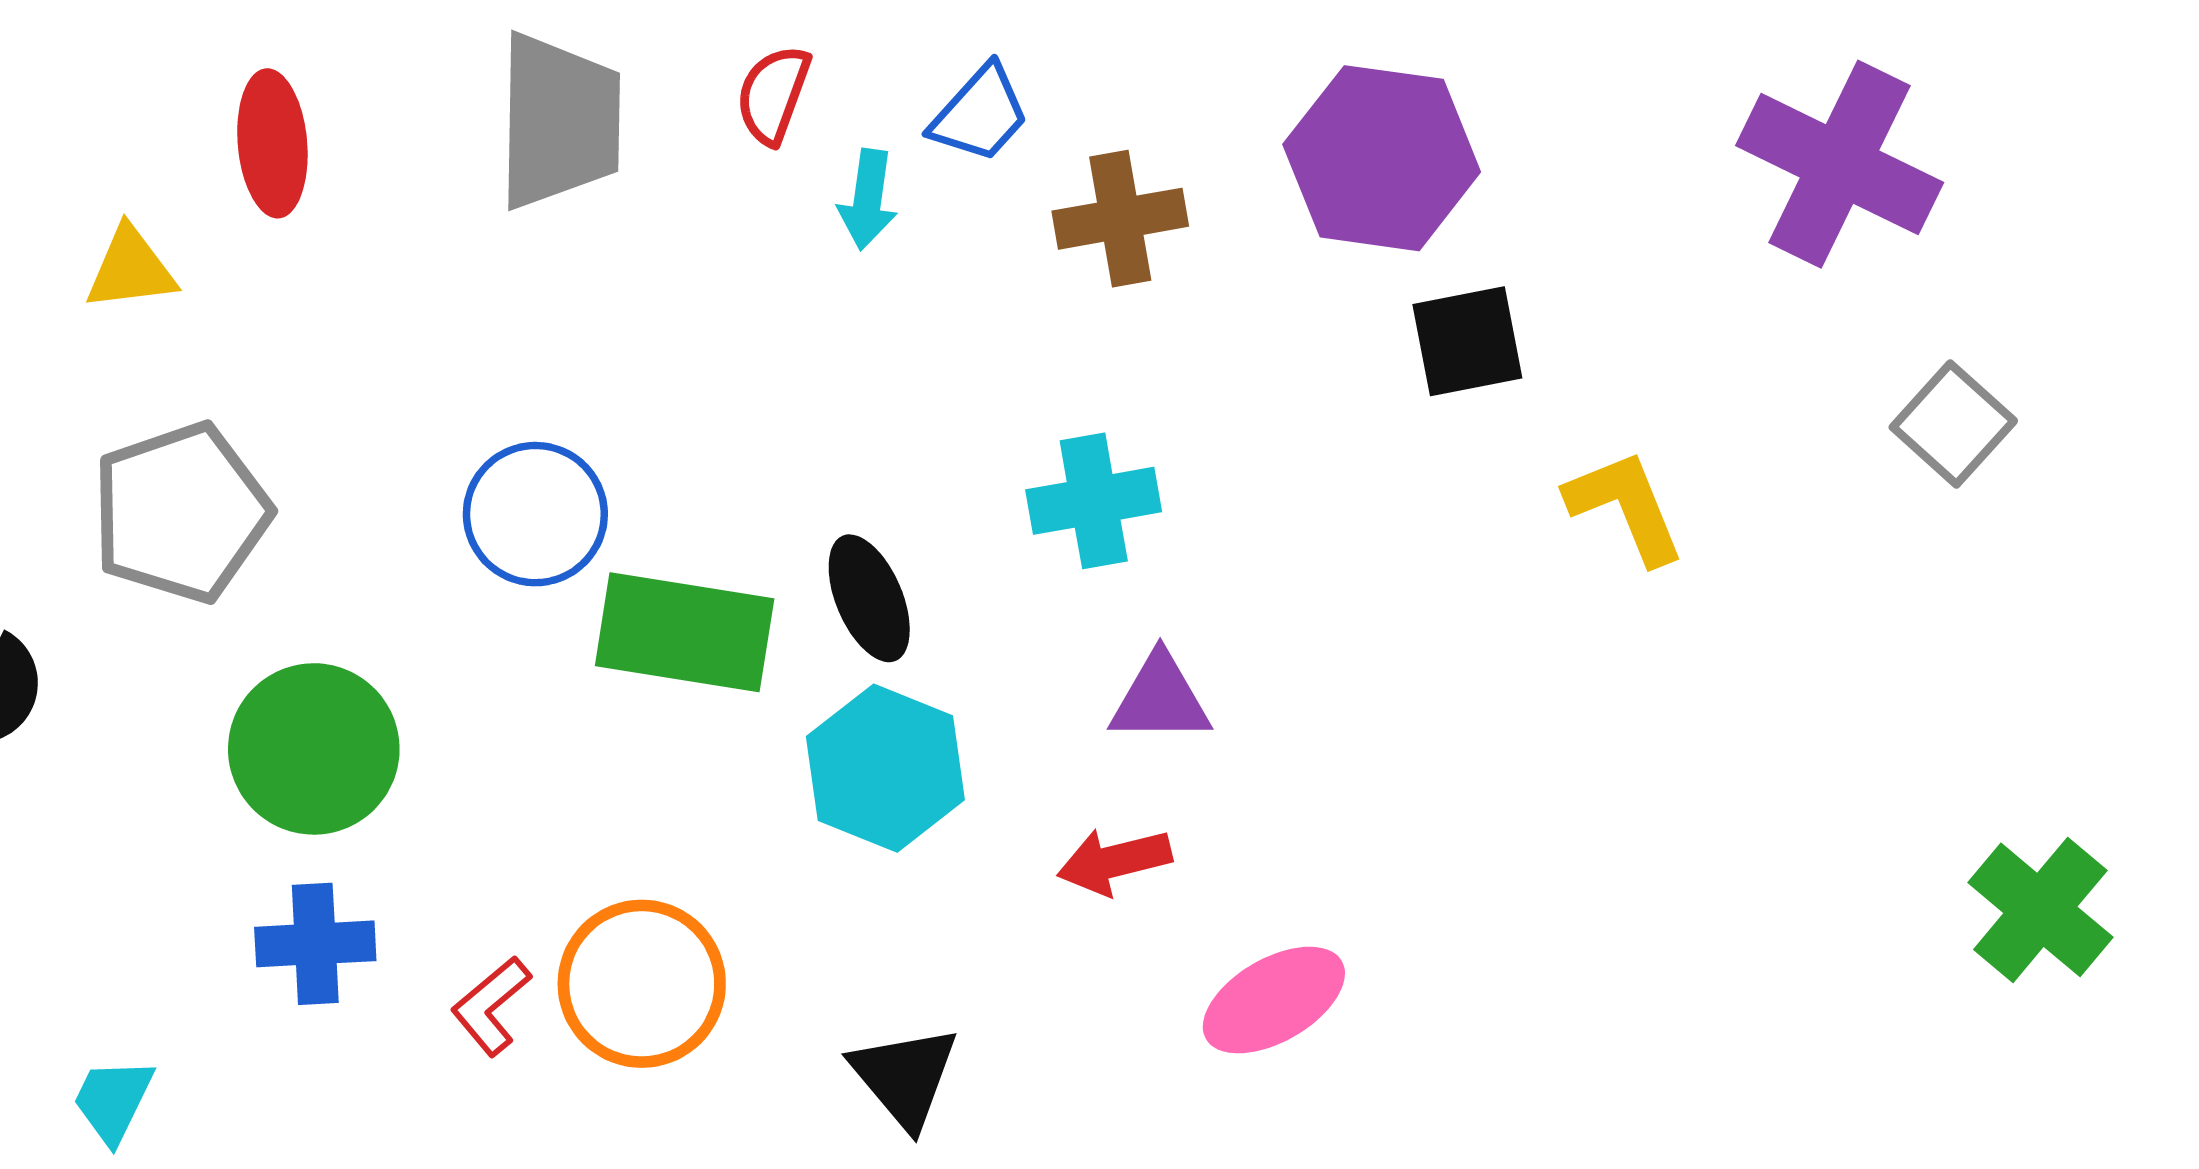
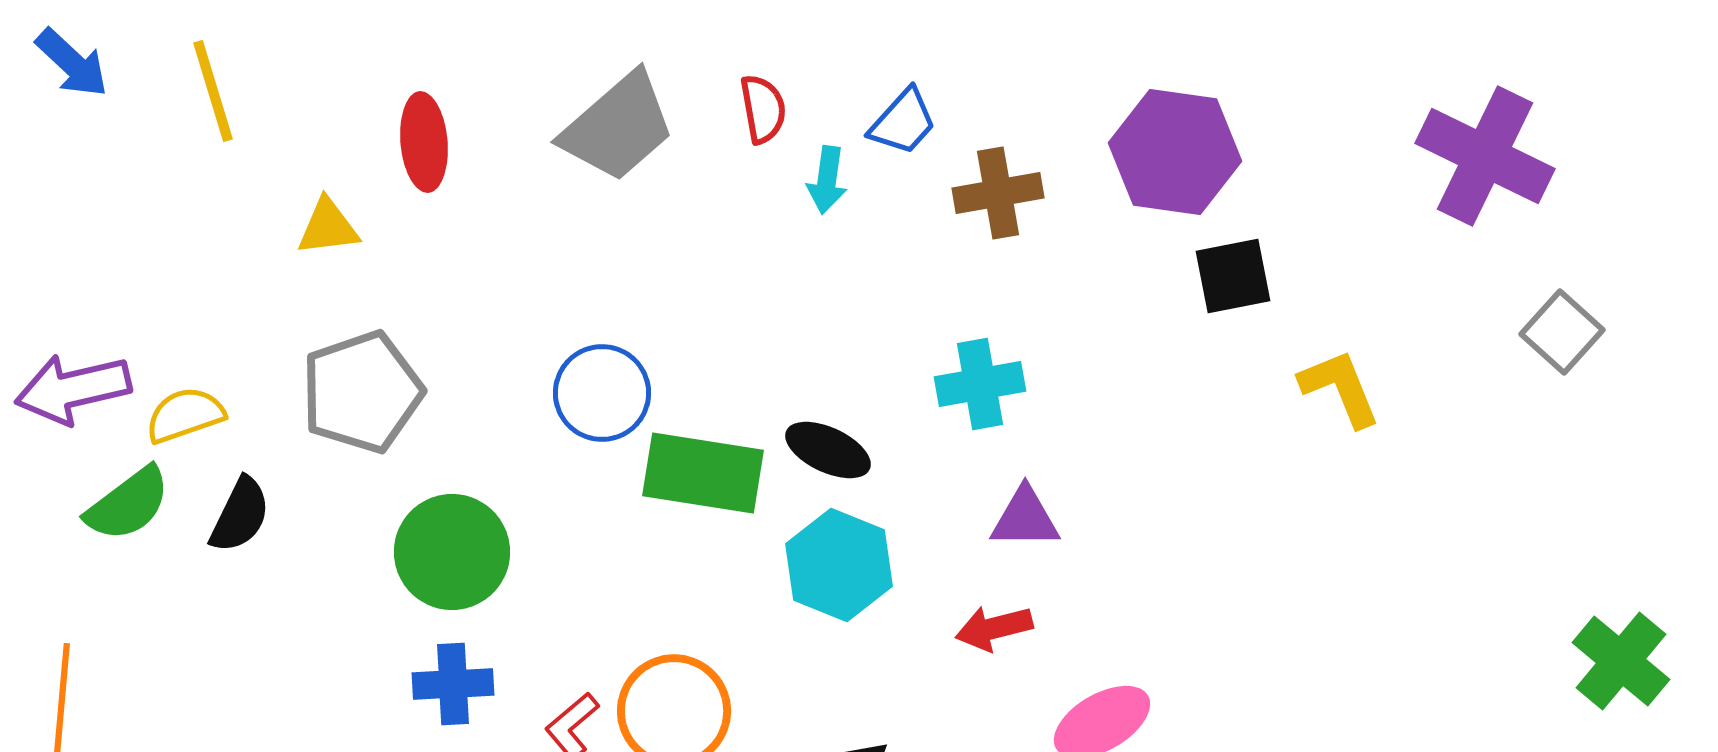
red semicircle: (773, 95) -> (763, 109), turned 150
gray trapezoid: (559, 121) -> (618, 127), turned 48
black ellipse: (869, 598) -> (828, 450), turned -42

